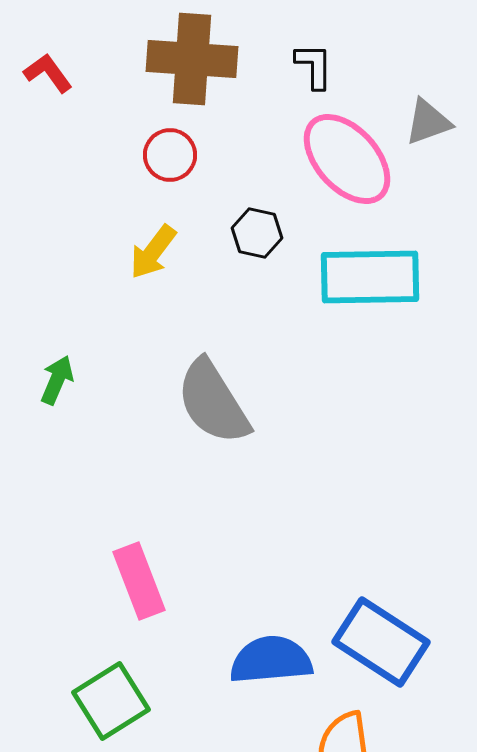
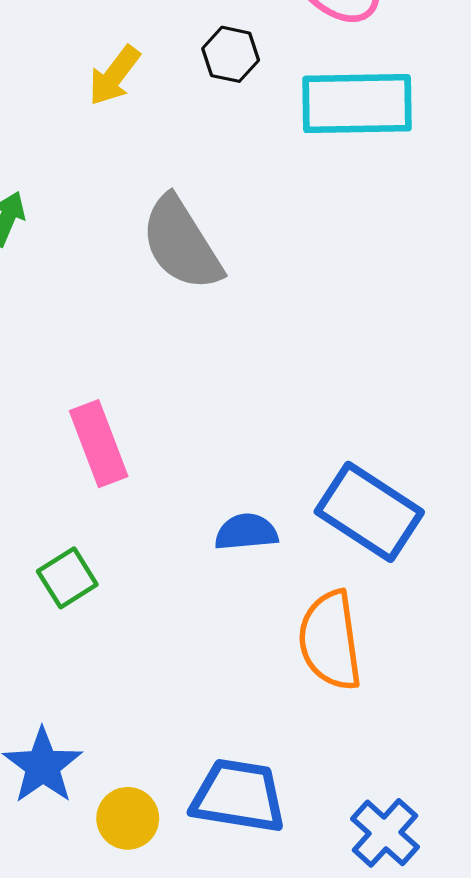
blue semicircle: (271, 660) -> (246, 532), size x0.7
green square: (111, 701) -> (67, 578), size x0.7

